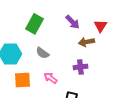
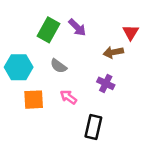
purple arrow: (72, 22) -> (77, 27), moved
purple cross: (80, 67) -> (106, 83), turned 32

